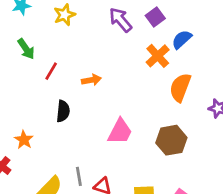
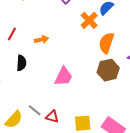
brown hexagon: (171, 140) -> (108, 70), moved
gray line: (79, 176) -> (35, 110), turned -40

